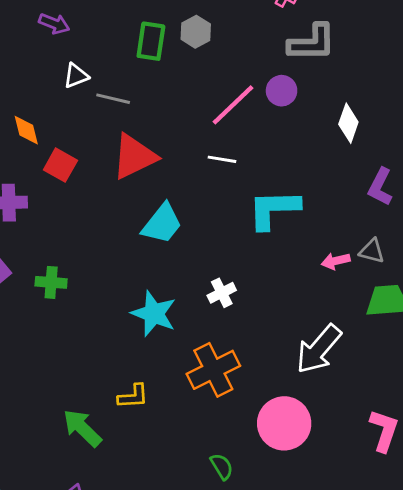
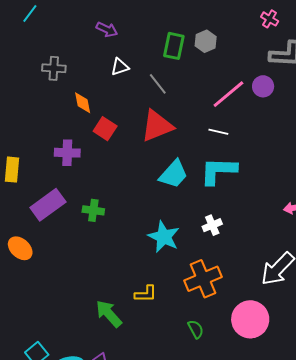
gray line: (113, 99) -> (158, 84), moved, turned 35
cyan L-shape: (274, 209) -> (218, 171), moved
green semicircle: (222, 467) -> (196, 329), moved

